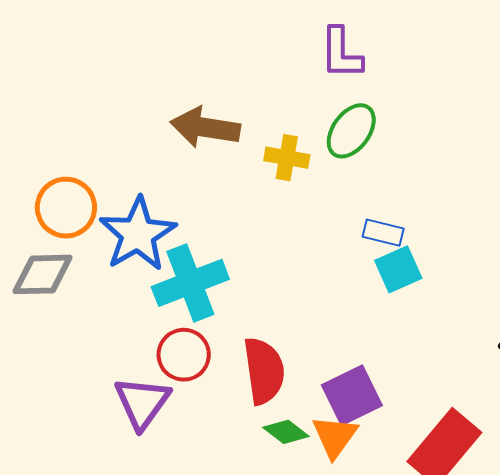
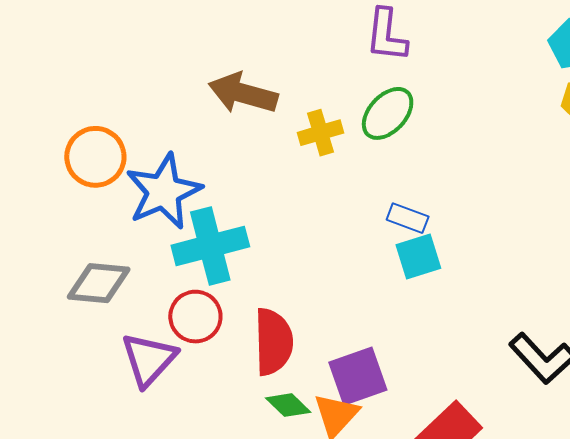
yellow cross: (287, 158) -> (321, 133), turned -33
gray diamond: (43, 274) -> (99, 283), moved

